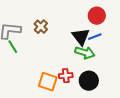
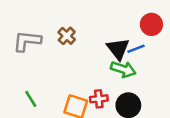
red circle: (97, 16) -> (151, 24), moved
green line: (13, 47) -> (31, 99), moved

